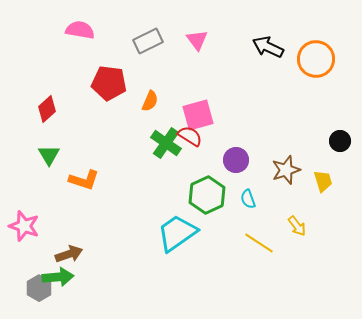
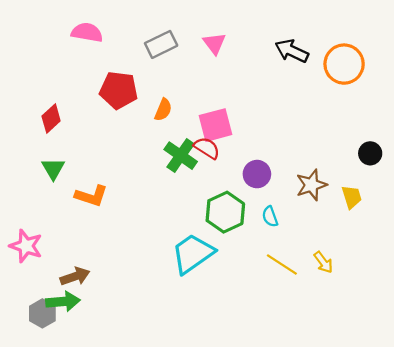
yellow arrow: (297, 226) -> (323, 262), moved

